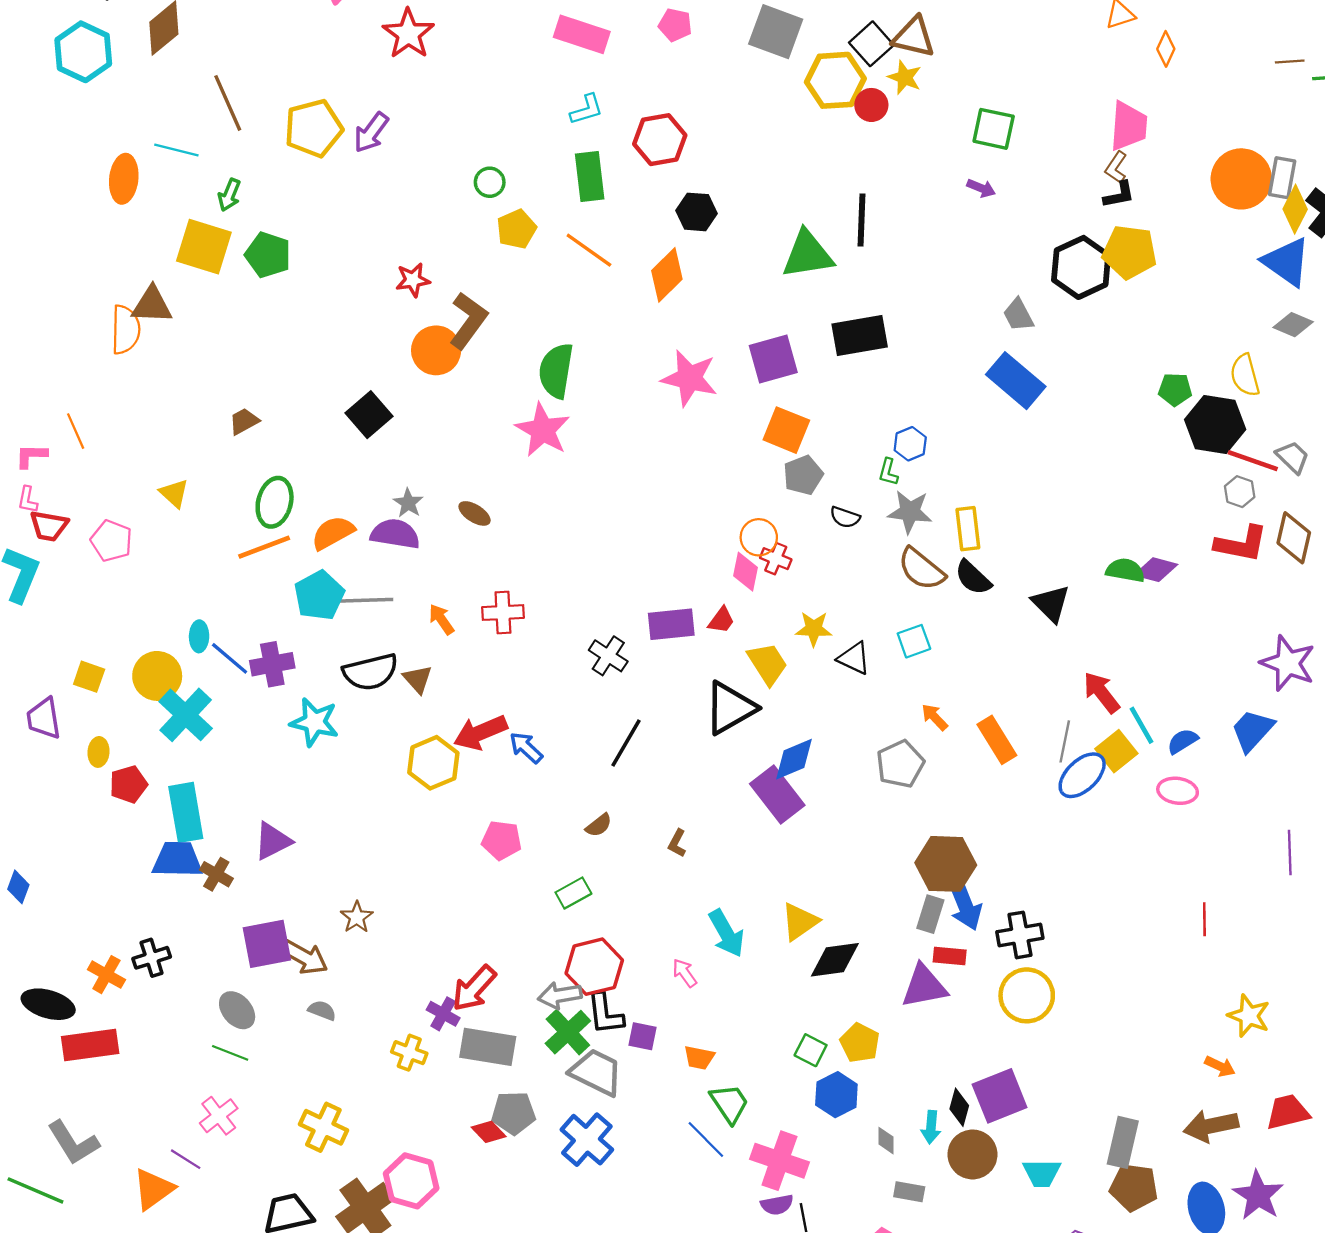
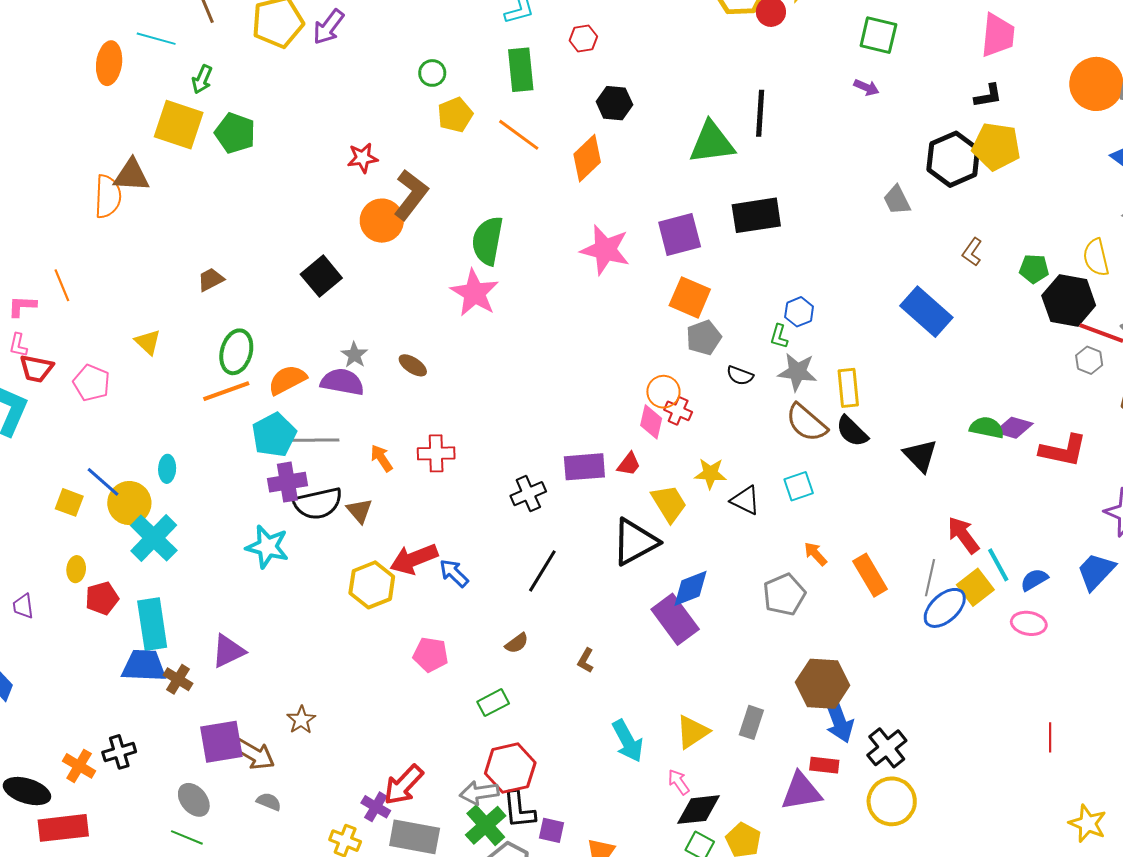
red hexagon: (660, 140) -> (583, 38), size x0.6
brown L-shape: (1116, 167) -> (972, 252), moved
blue rectangle: (1016, 381) -> (926, 312), moved
red L-shape: (1241, 544) -> (1063, 451), moved
black cross: (608, 656) -> (528, 494), turned 32
blue line: (230, 658) -> (103, 482), moved
purple cross: (272, 664) -> (287, 482), moved
purple trapezoid: (44, 718) -> (23, 606), moved, size x0.7
gray rectangle: (930, 914) -> (751, 722), moved
black cross: (1020, 935) -> (887, 748), turned -30
black diamond: (835, 960) -> (699, 810), moved
pink arrow: (685, 973) -> (679, 782), moved

